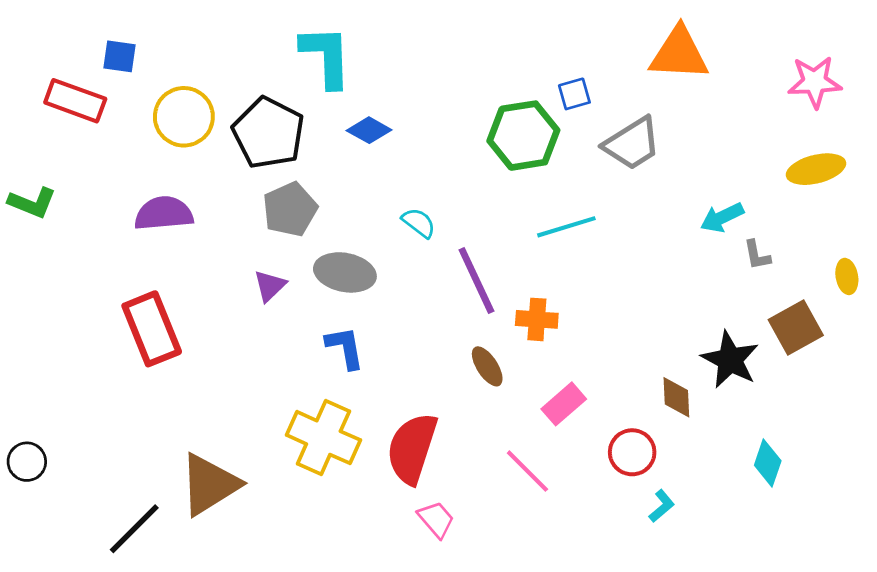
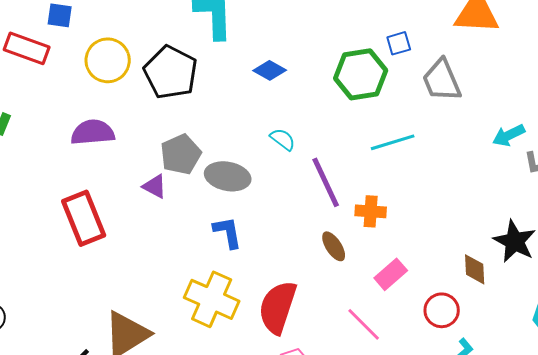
blue diamond: (369, 130) -> (270, 70), moved
gray trapezoid: (632, 144) -> (442, 80), turned 99
gray pentagon: (290, 209) -> (181, 154), moved
purple triangle: (270, 286) -> (155, 186), moved, turned -48

